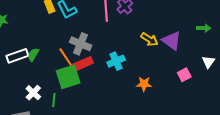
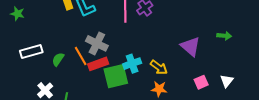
yellow arrow: (149, 39) -> (159, 67), moved
green semicircle: (33, 55) -> (58, 59), moved
white triangle: (208, 62) -> (227, 81), moved
green square: (68, 77) -> (116, 76), moved

